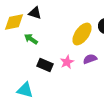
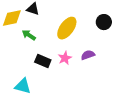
yellow ellipse: (82, 34) -> (67, 28), moved

